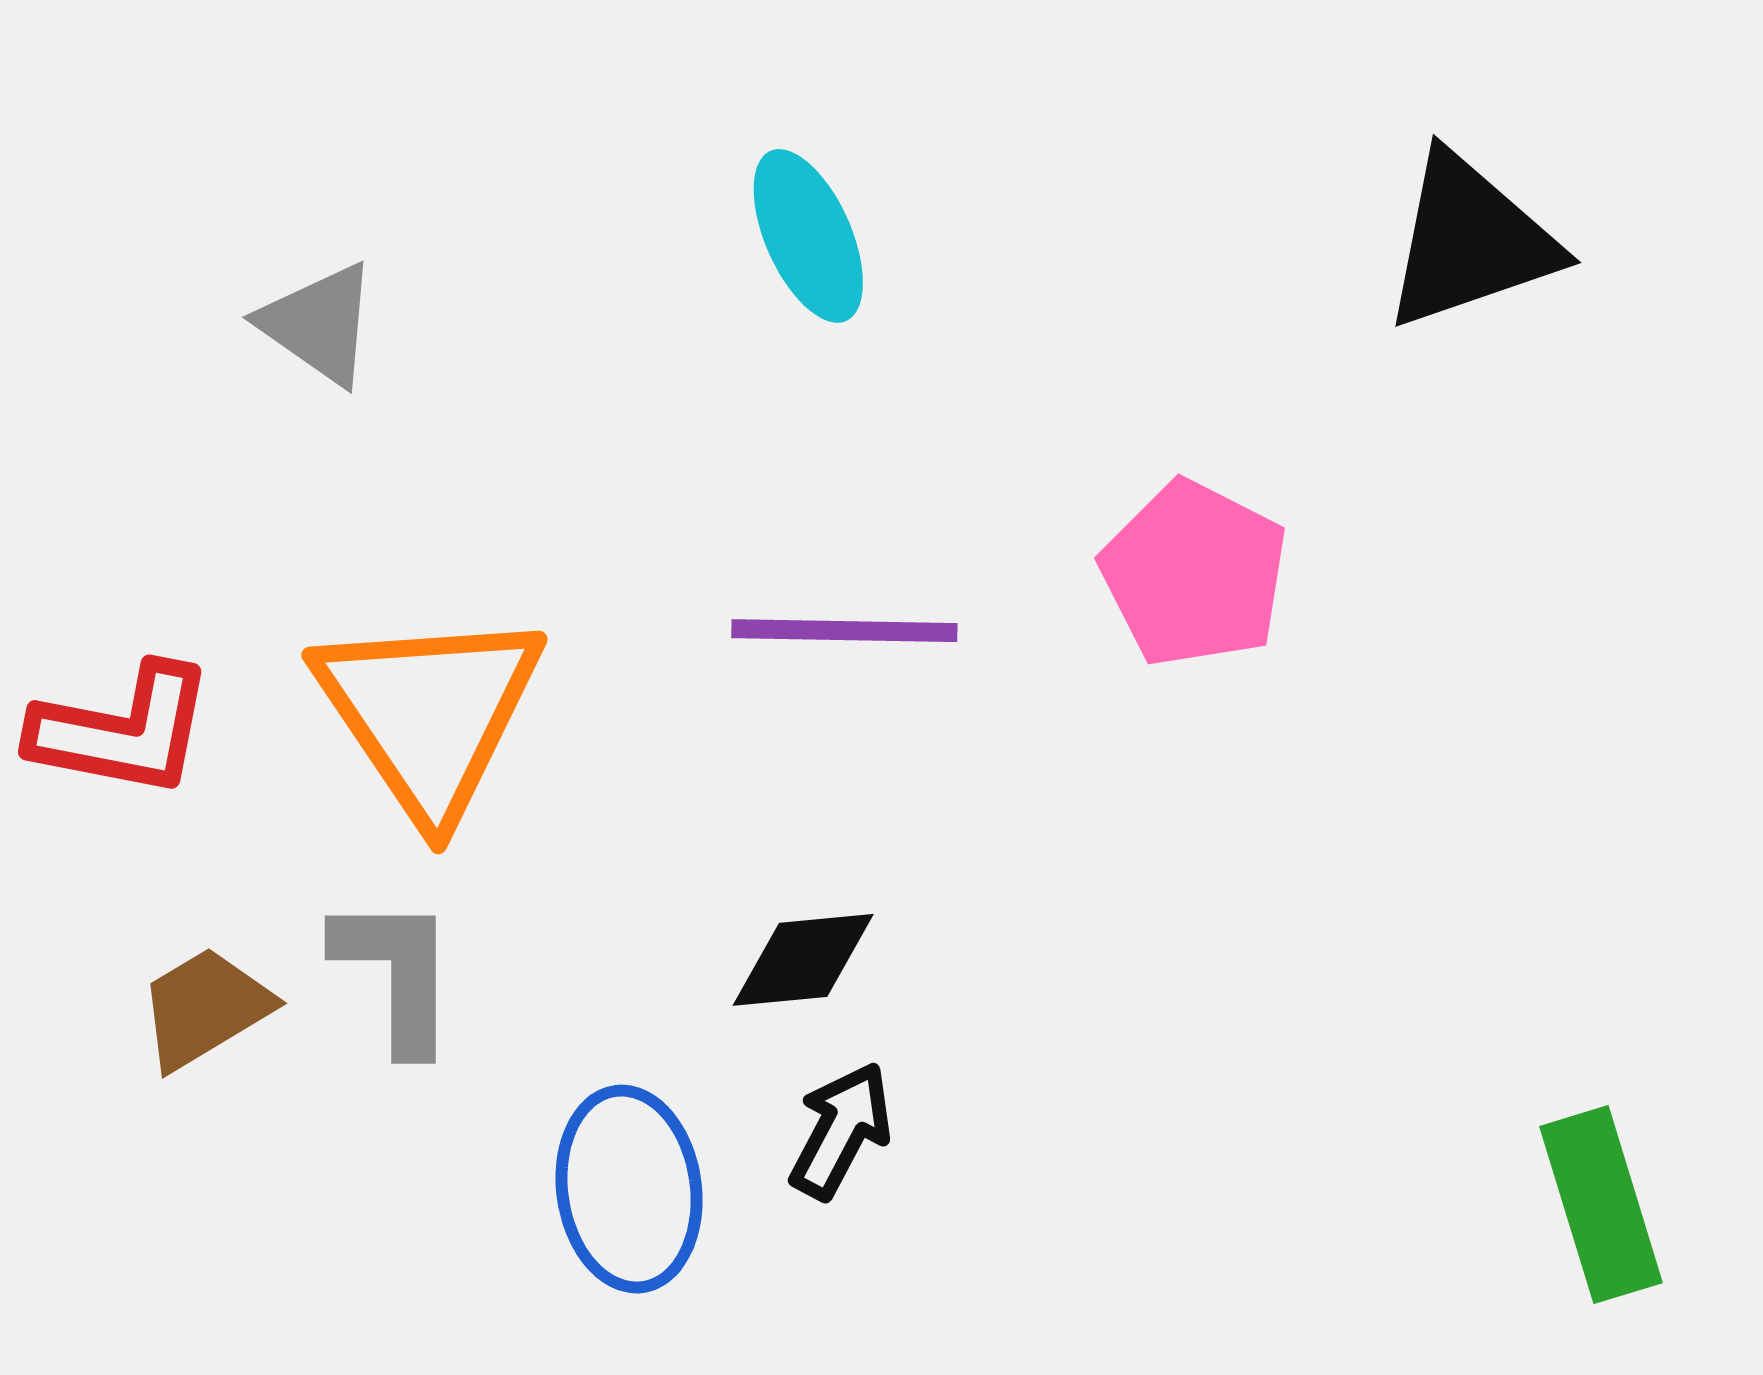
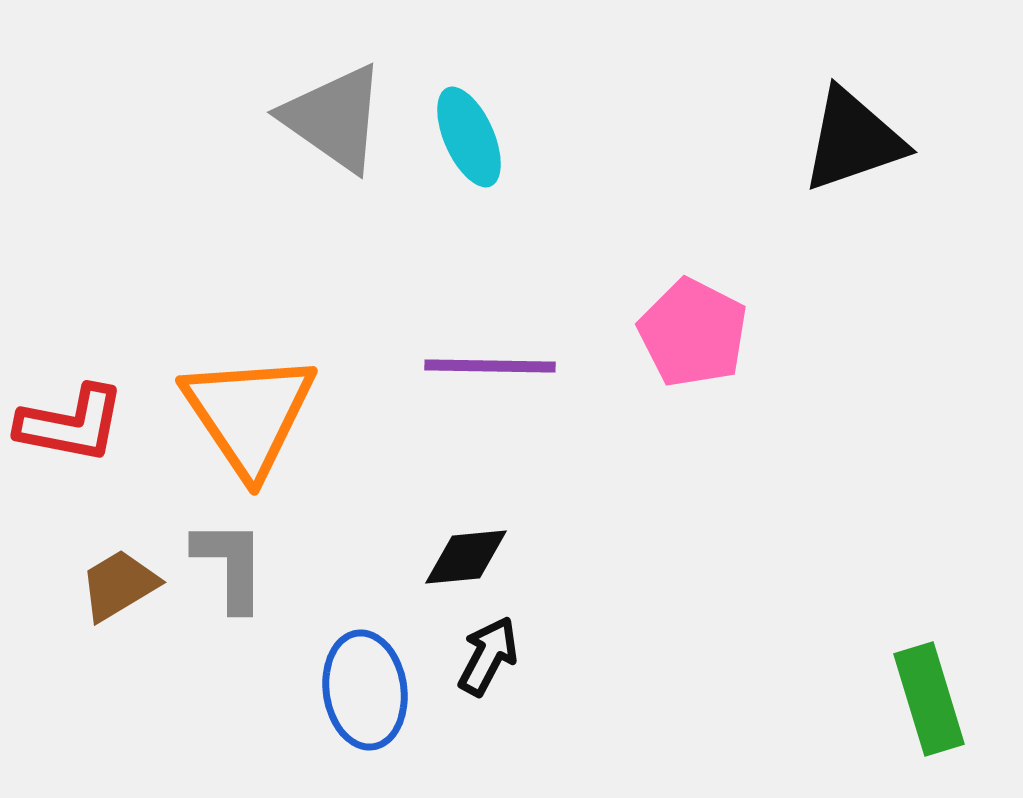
gray triangle: (319, 324) -> (334, 118), moved, size x1.5

